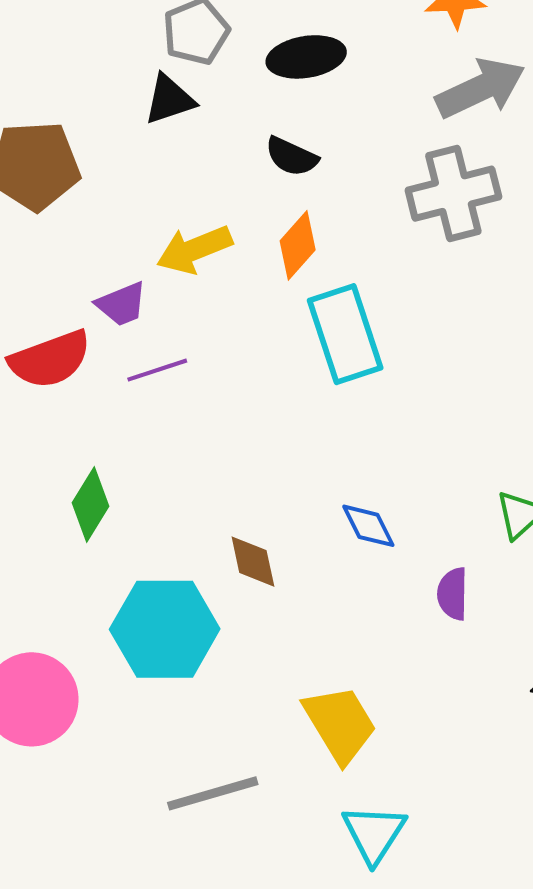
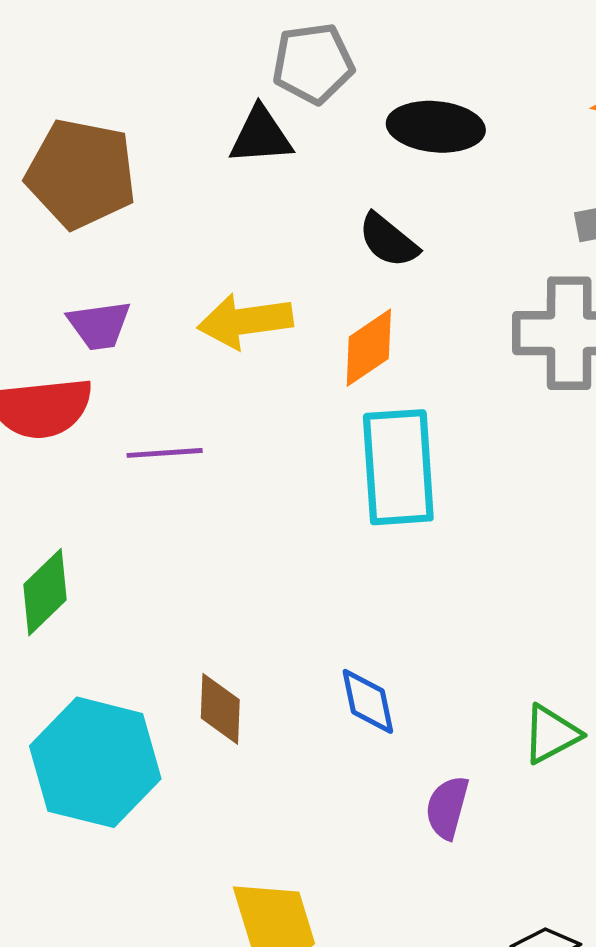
purple trapezoid: (122, 304) -> (99, 325), moved

